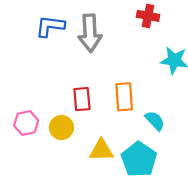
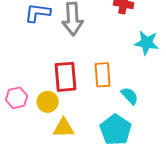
red rectangle: (82, 99) -> (66, 77), size x1.4
yellow triangle: (101, 150) -> (64, 128), moved

